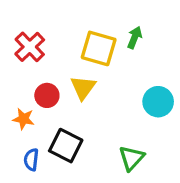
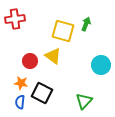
red cross: (30, 47) -> (15, 19), moved, turned 36
yellow triangle: (83, 88) -> (53, 56), turned -30
orange star: (23, 119) -> (21, 83), moved

